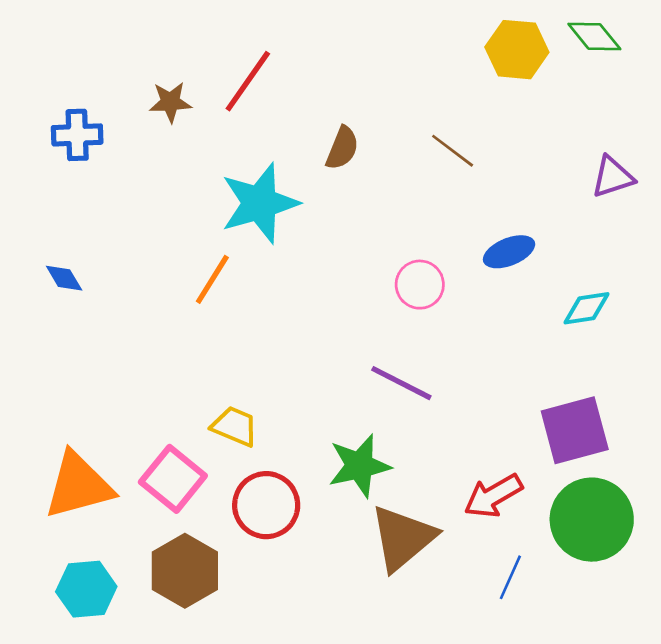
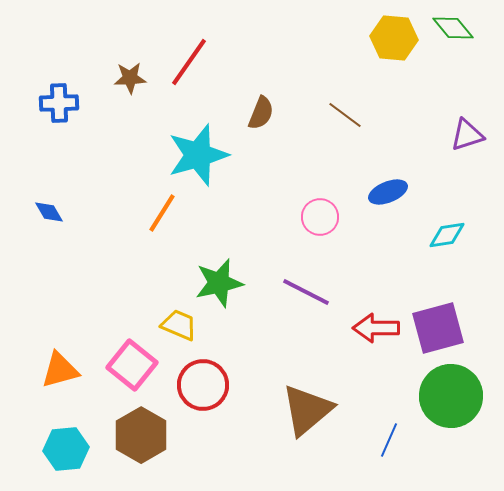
green star: (359, 466) -> (219, 283), moved
orange triangle: (78, 485) -> (60, 370), size x0.7
red arrow: (493, 496) -> (376, 328), moved, turned 30

